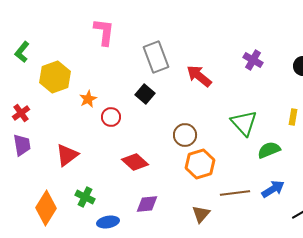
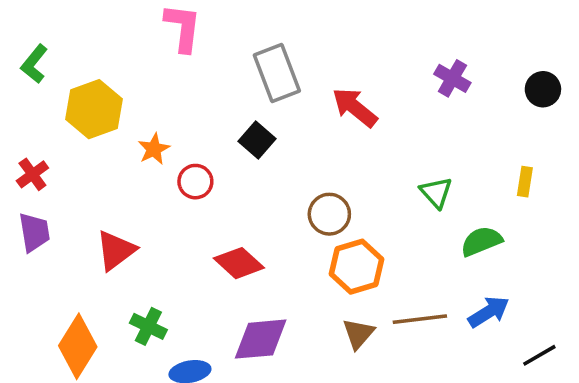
green triangle: (244, 123) -> (436, 192), size x0.7
purple diamond: (147, 204) -> (261, 339), size x1.4
brown triangle: (201, 214) -> (358, 334), moved

